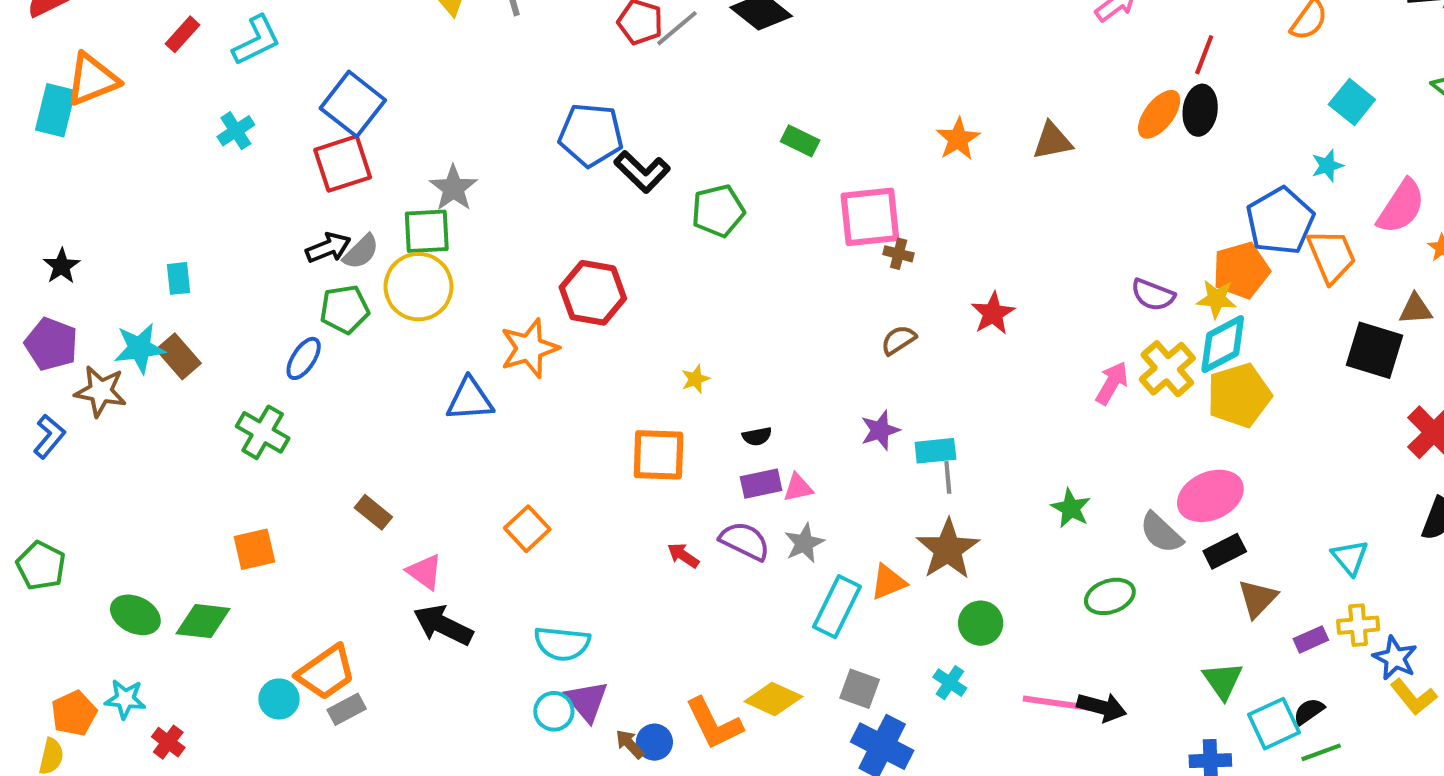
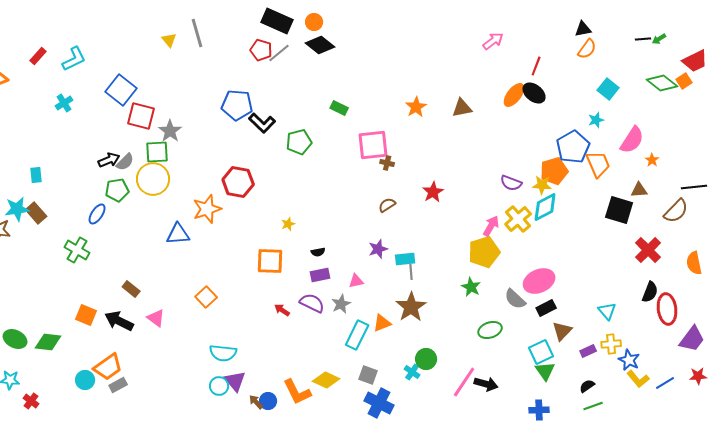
black ellipse: (1200, 110) -> (534, 93), turned -60
red square: (343, 164) -> (141, 116), moved, turned 32
yellow pentagon: (1239, 395) -> (484, 252), moved
pink triangle: (798, 488) -> (356, 281), moved
orange square: (254, 549) -> (86, 315), moved, turned 35
green circle: (981, 623) -> (426, 359), moved
black arrow: (443, 625) -> (119, 321), moved
pink line: (1057, 703) -> (464, 382), turned -64
cyan square: (1274, 724) -> (541, 352), moved

